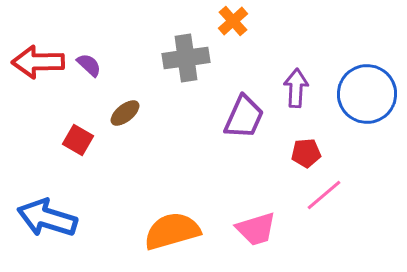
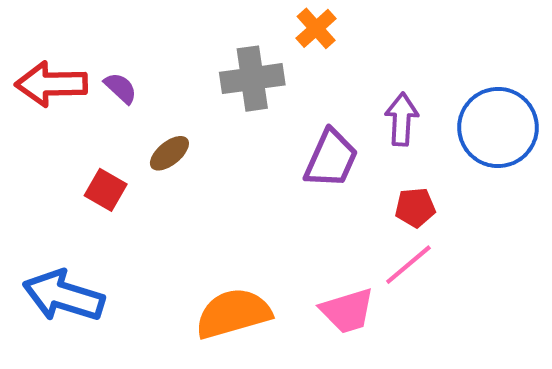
pink line: (324, 195) -> (408, 265), moved

